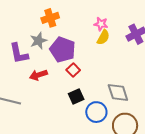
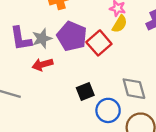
gray star: (38, 41) -> (42, 38), moved
red square: (73, 70) -> (99, 43), moved, size x1.5

